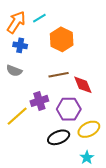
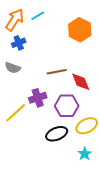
orange hexagon: (62, 39) -> (80, 30), moved
blue cross: (20, 45) -> (19, 43), turned -32

